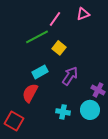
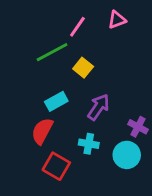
cyan cross: (63, 112) -> (89, 144), moved
red square: (14, 121) -> (56, 166), moved

